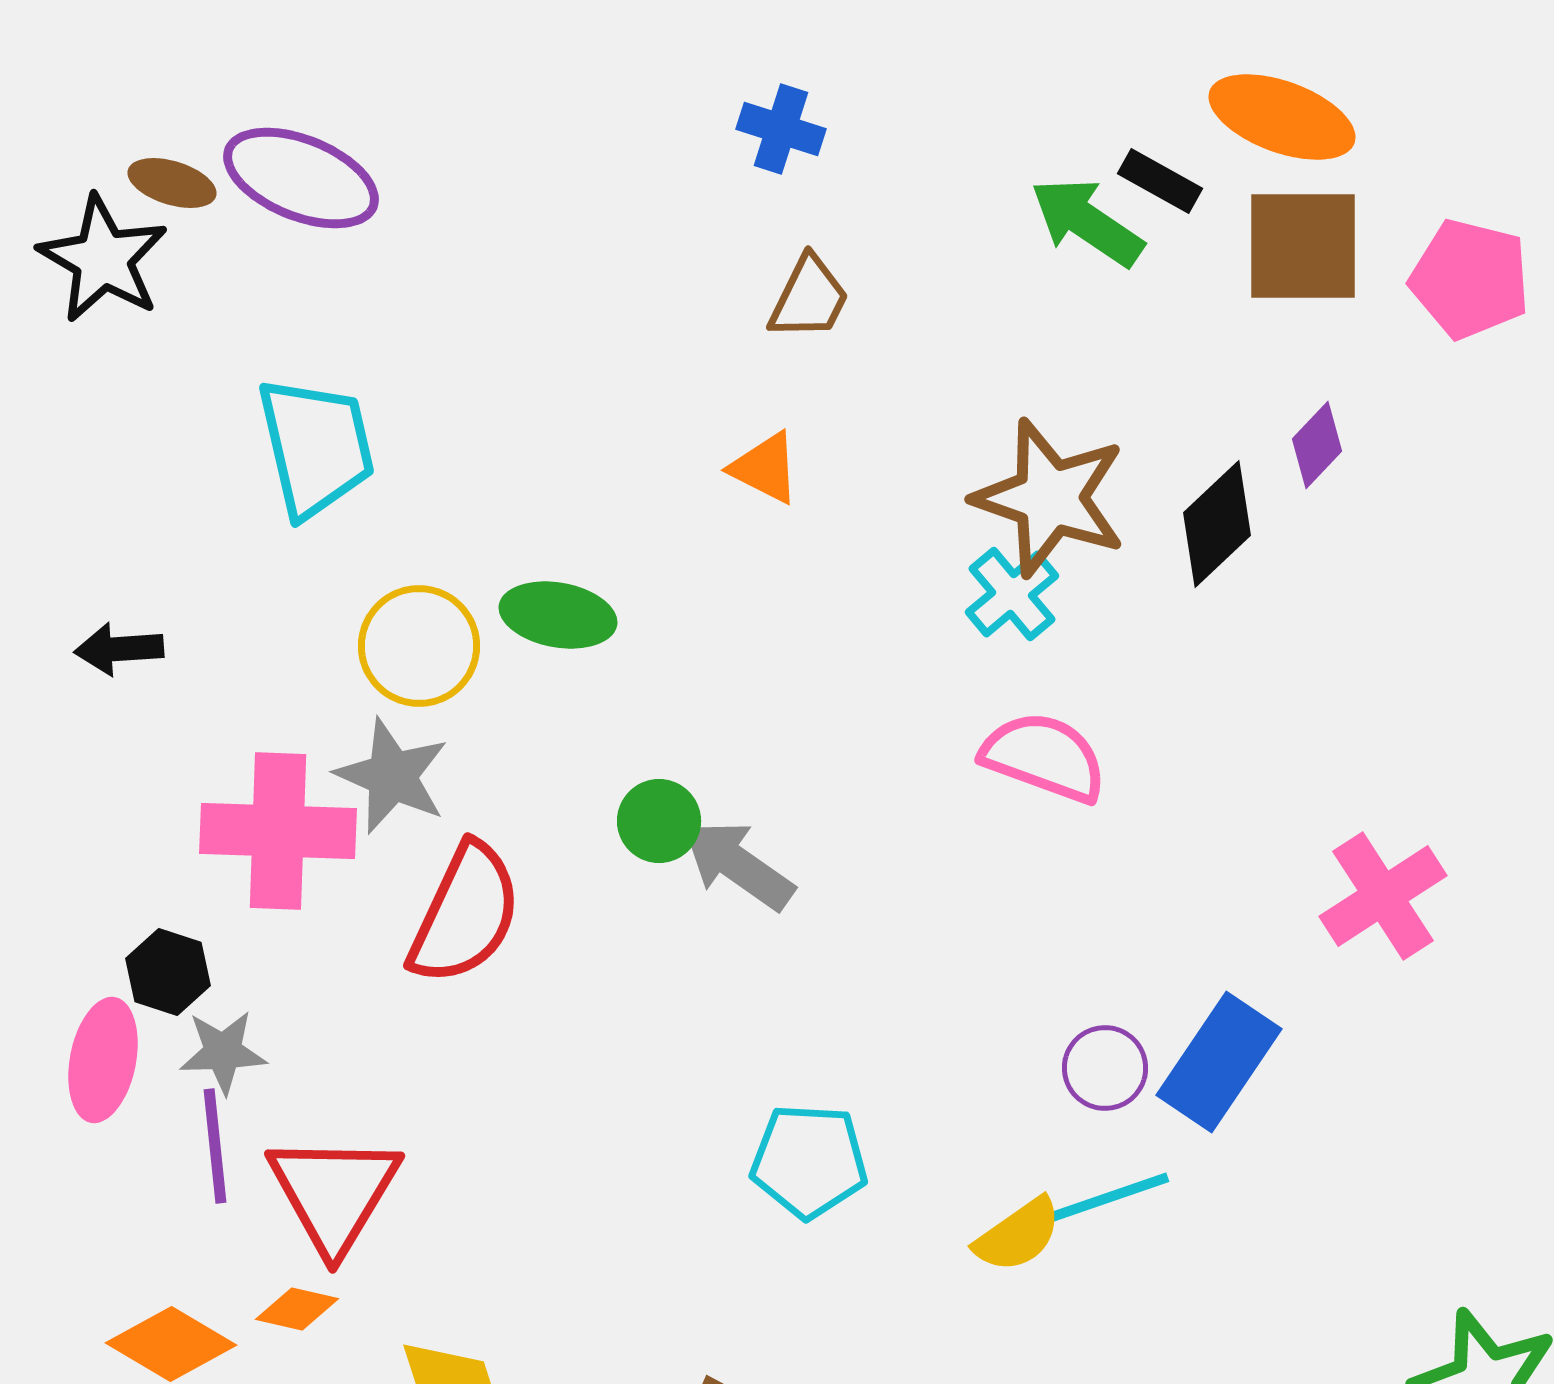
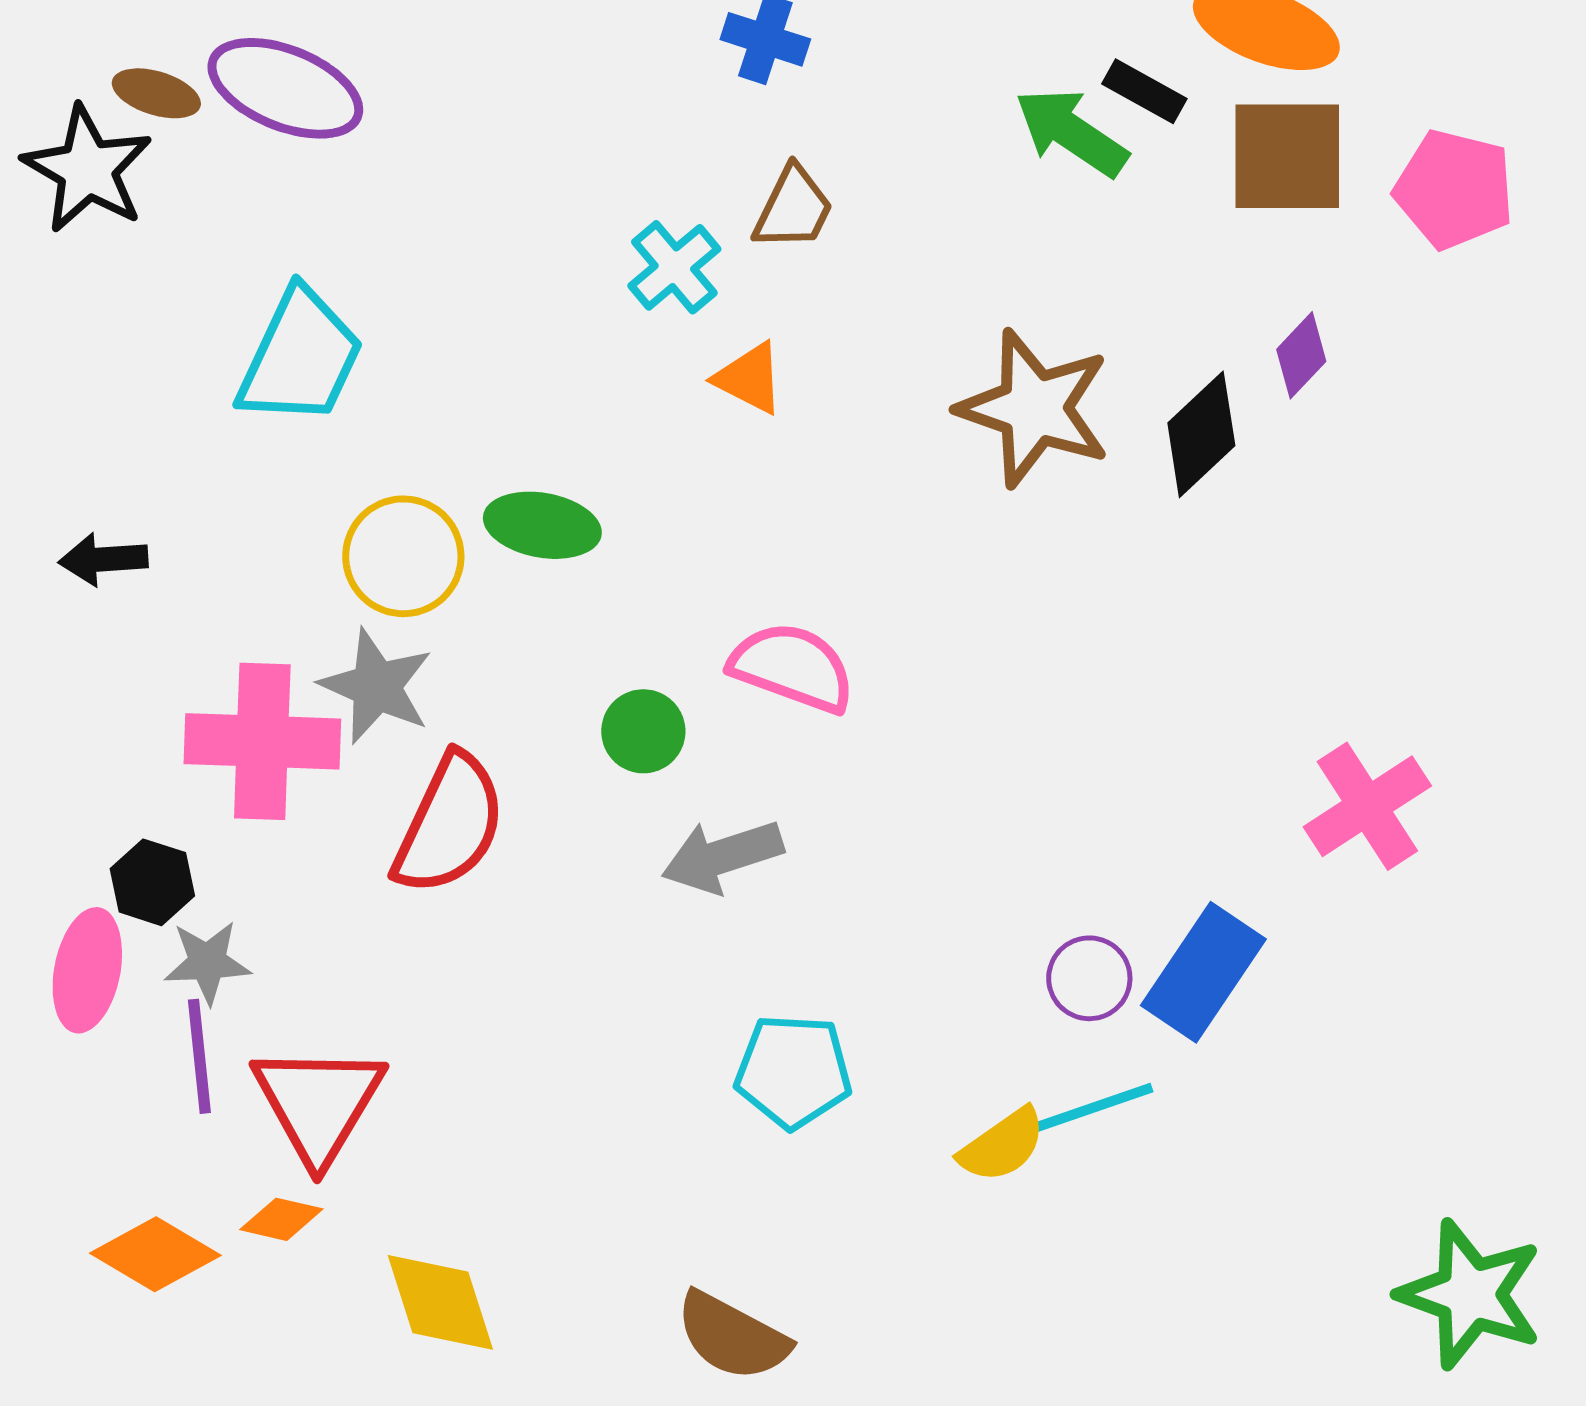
cyan trapezoid: (316, 447) -> (300, 357), turned 38
cyan cross: (1012, 594) -> (674, 267), moved
pink semicircle: (1044, 757) -> (792, 667), moved
gray arrow: (738, 865) -> (722, 856), moved, turned -53

